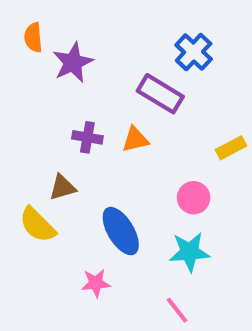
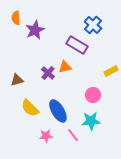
purple cross: (87, 137) -> (48, 73), moved, turned 32
brown triangle: (62, 187) -> (17, 80), moved
yellow semicircle: (37, 225) -> (30, 108), moved
pink line: (177, 310) -> (73, 135), moved

